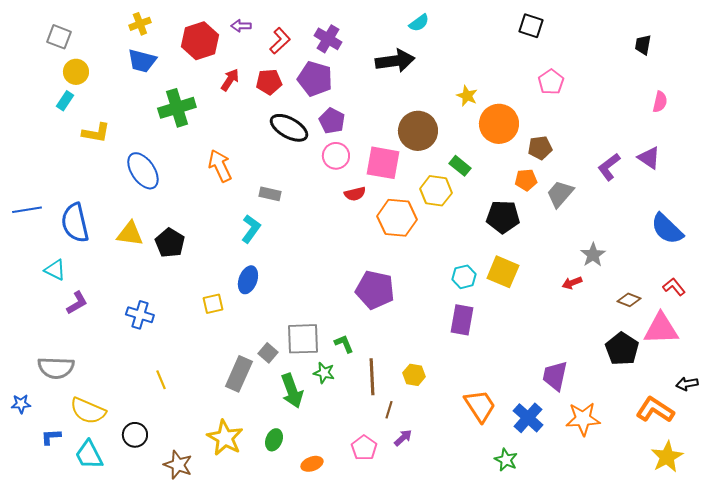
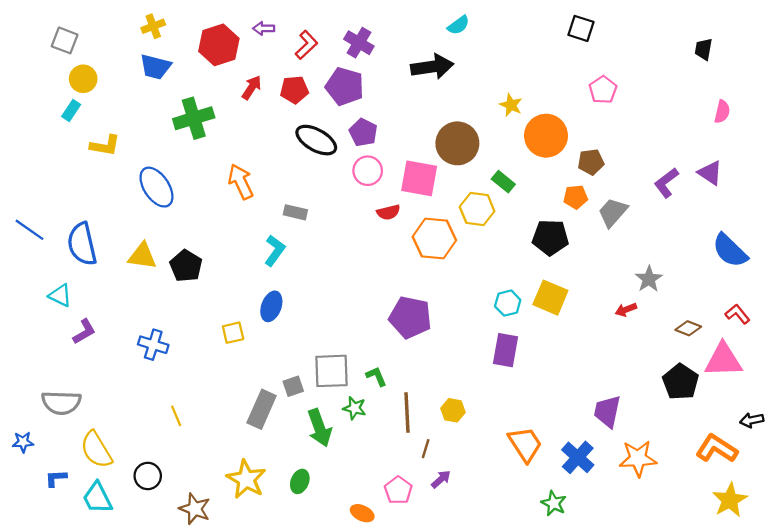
blue line: (27, 210) -> (30, 230), turned 44
gray square: (268, 353) -> (293, 386), turned 30
yellow semicircle: (88, 411) -> (96, 450), turned 36
orange ellipse: (312, 464) -> (362, 513), moved, turned 45

